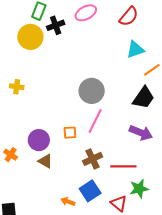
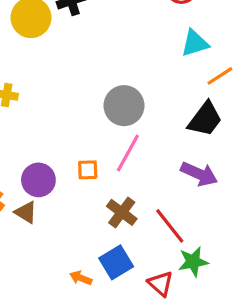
brown cross: (93, 159) -> (122, 212), turned -30
brown triangle: (45, 161) -> (26, 212), moved
red line: (123, 166) -> (170, 226), turned 50

